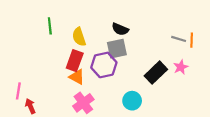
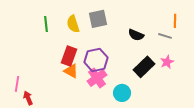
black semicircle: (120, 29) -> (136, 35), moved
yellow semicircle: (79, 37) -> (73, 24), moved
orange line: (192, 40) -> (175, 21), moved
gray square: (117, 49) -> (98, 19), moved
pink cross: (83, 103) -> (97, 78), moved

